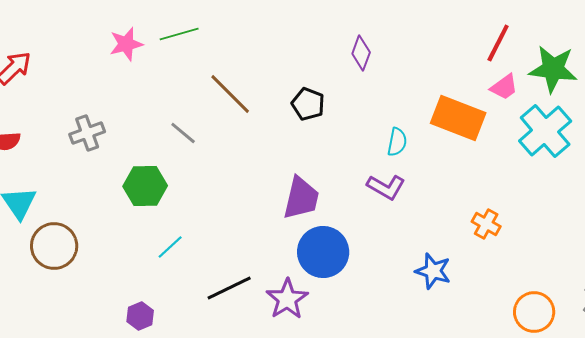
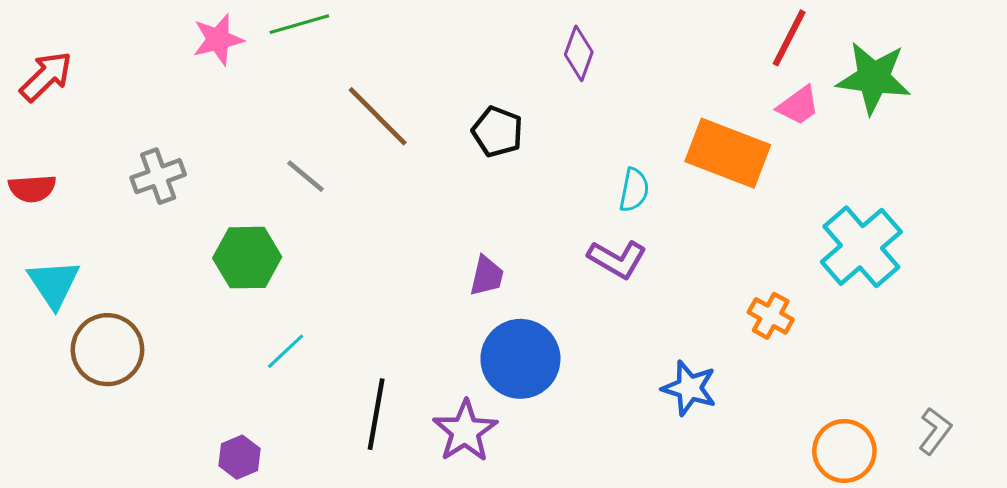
cyan cross: (545, 131) -> (861, 247), moved
purple trapezoid: (301, 198) -> (487, 276), size x0.6
black line: (229, 288) -> (376, 414), turned -54

